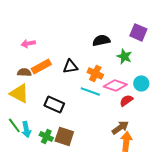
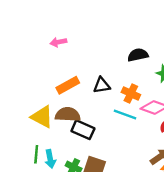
pink arrow: (28, 43) -> (58, 42), moved
brown semicircle: (24, 72) -> (68, 115), moved, size x1.5
green line: (14, 125) -> (36, 154), turned 42

